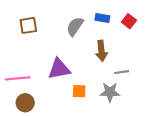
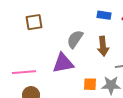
gray semicircle: (75, 26) -> (75, 39), moved
orange square: (79, 91) -> (90, 84), moved

